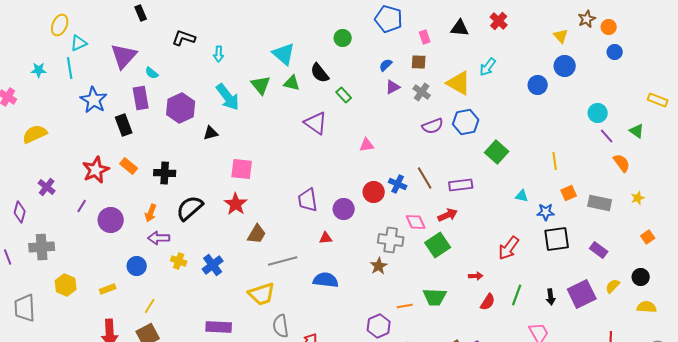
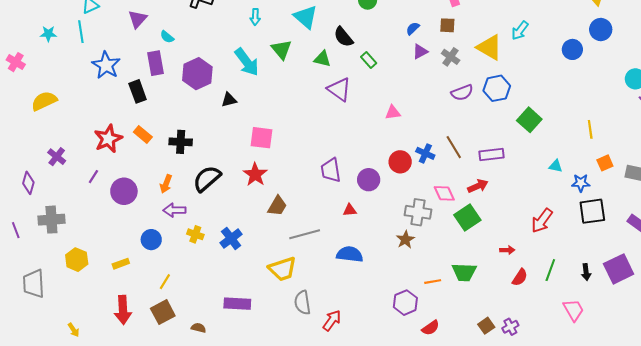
cyan arrow: (219, 54) -> (255, 17), moved
purple triangle: (124, 56) -> (138, 19), size x0.7
green triangle: (292, 83) -> (322, 59), moved

